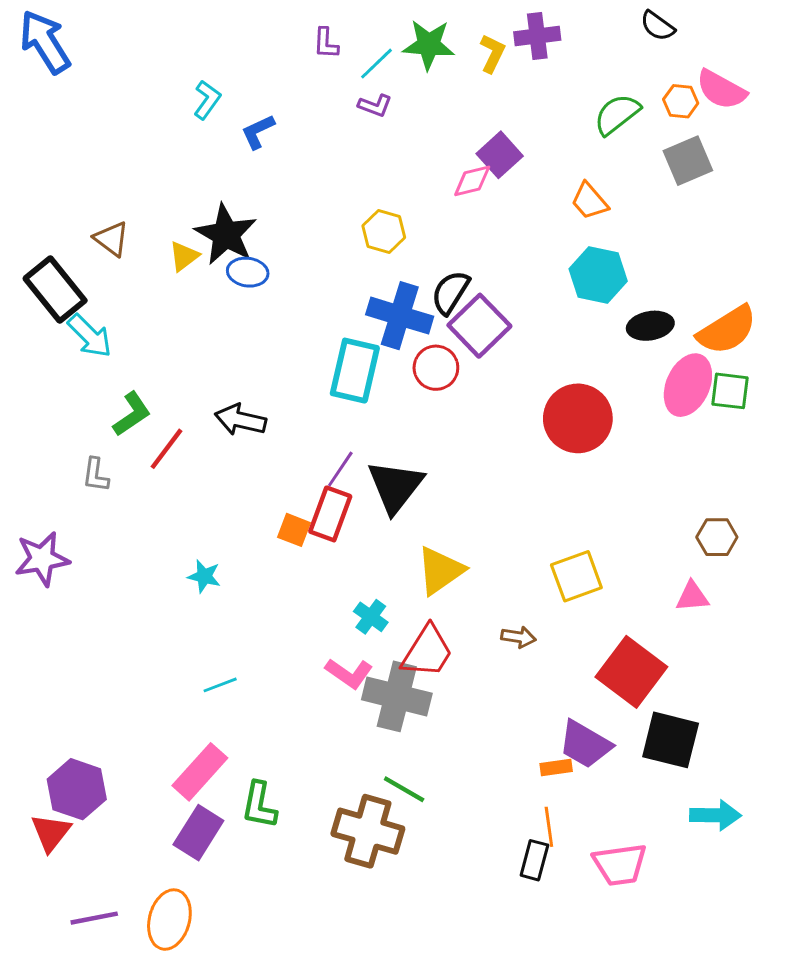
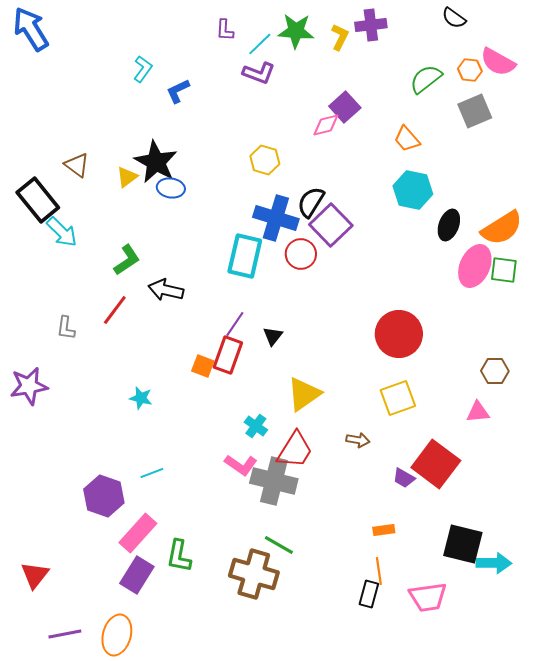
purple L-shape: (375, 106) -> (259, 73), size x1.4
black ellipse: (650, 326) -> (449, 225), turned -60
green L-shape: (132, 414) -> (127, 260), moved
red circle: (578, 418) -> (399, 334), moved
black triangle: (395, 486) -> (273, 336), size x0.5
black square: (671, 740) -> (463, 544), moved
purple trapezoid: (585, 744) -> (404, 478), moved, size x0.6
purple hexagon: (77, 789) -> (104, 496), moved

